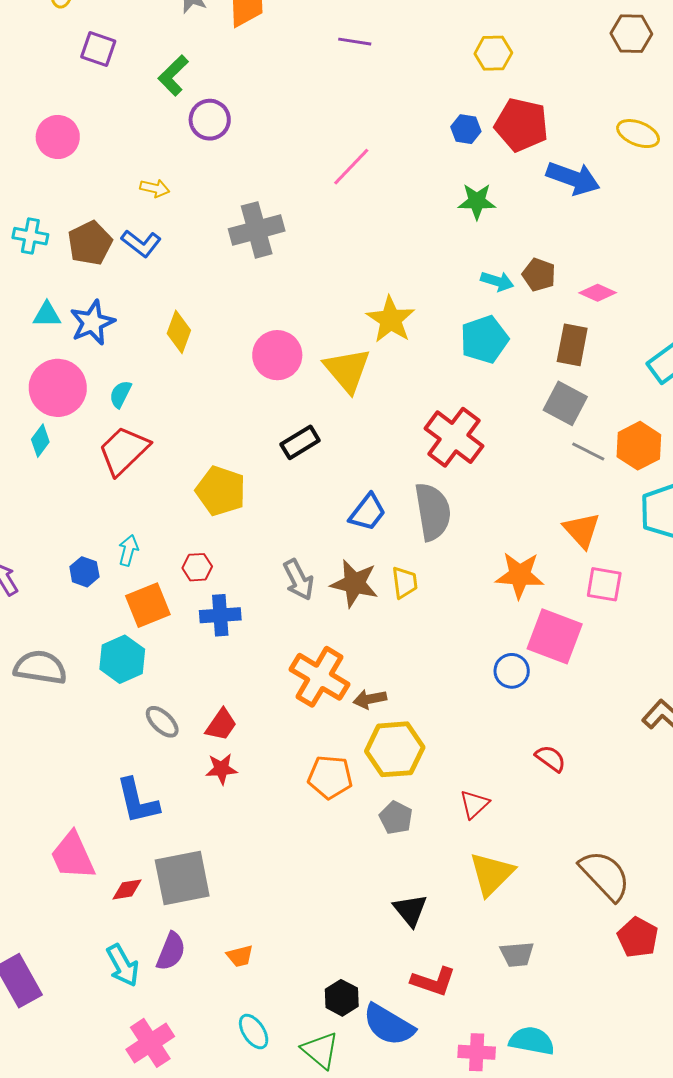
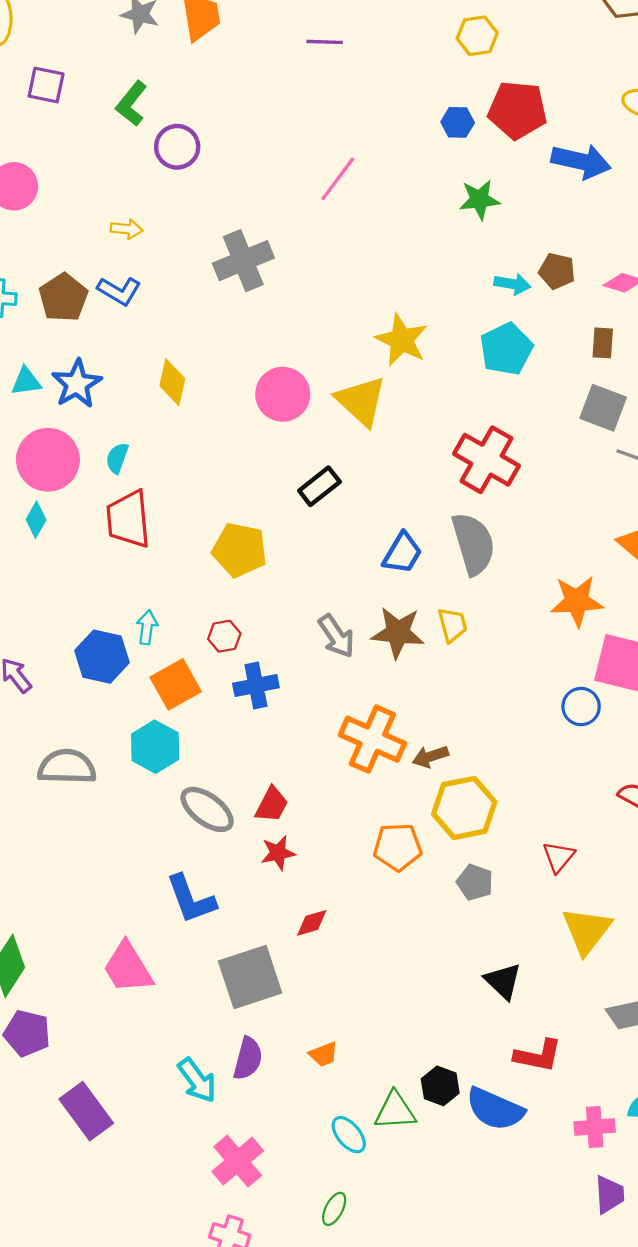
brown rectangle: (572, 345) -> (603, 343), size x0.7
red trapezoid: (124, 451) -> (128, 519), turned -44
blue hexagon: (84, 572) -> (102, 657), size x1.6
gray ellipse: (162, 722) -> (207, 809), size x1.4
red diamond: (127, 889) -> (312, 923), moved
green triangle: (320, 1050) -> (395, 1111), moved, turned -36

